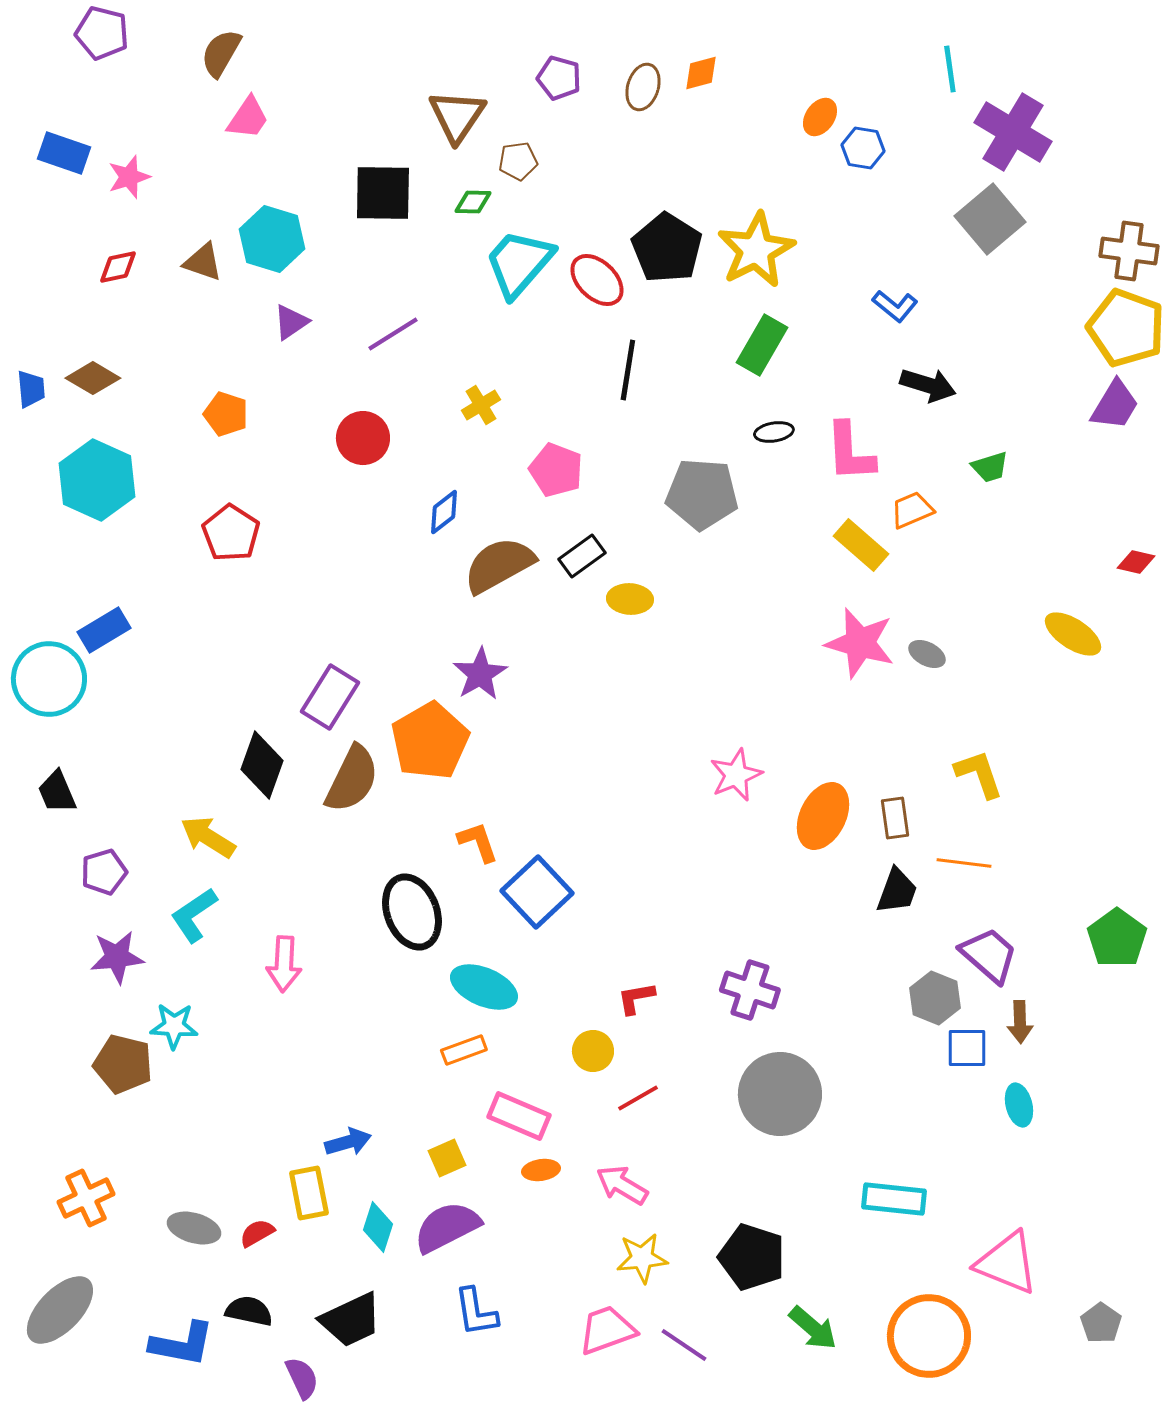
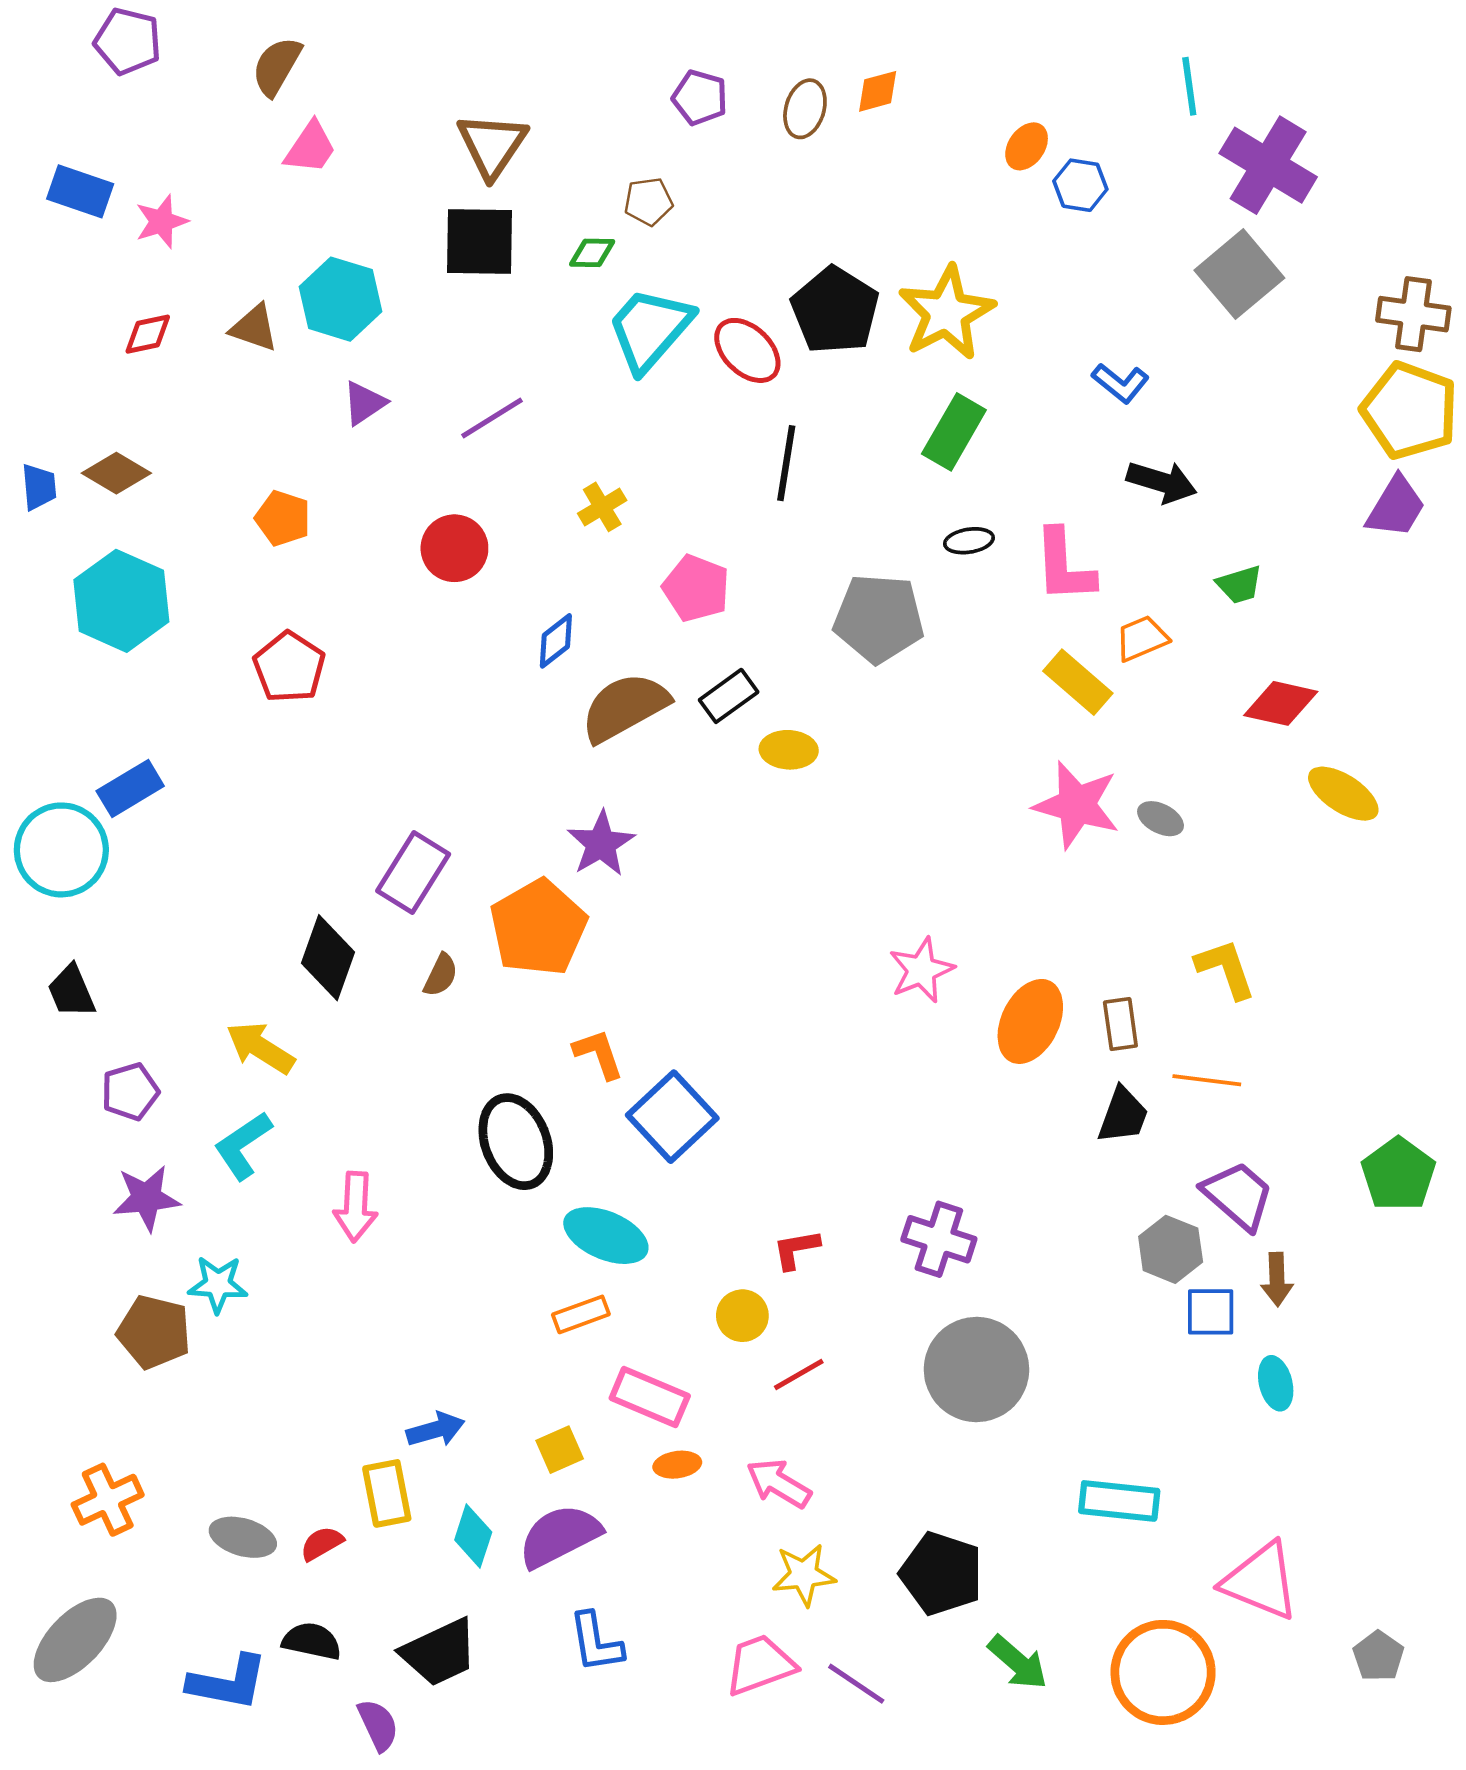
brown triangle: (457, 116) -> (492, 145), moved
red diamond: (1136, 562) -> (1281, 703), moved, size x1.5
brown semicircle: (352, 779) -> (441, 975), size x0.5

